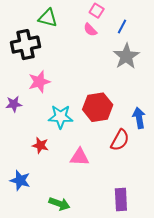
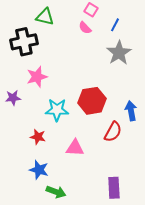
blue star: (20, 180) -> (39, 170), moved

